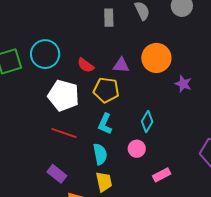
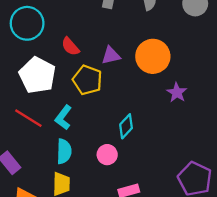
purple triangle: (121, 65) -> (111, 55), turned -30
cyan L-shape: (105, 124) -> (63, 117), moved

